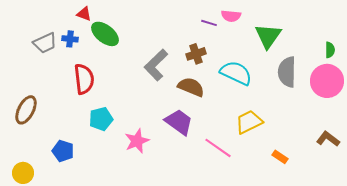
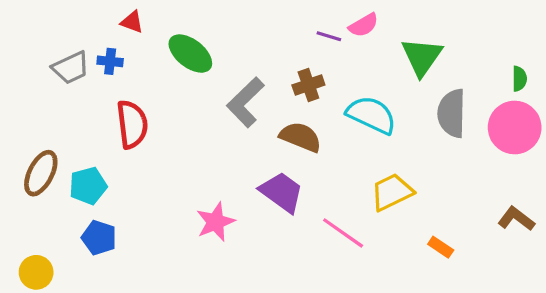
pink semicircle: (231, 16) -> (364, 25), turned -36
green ellipse: (105, 34) -> (190, 54), moved
cyan pentagon: (101, 119) -> (88, 186), moved

